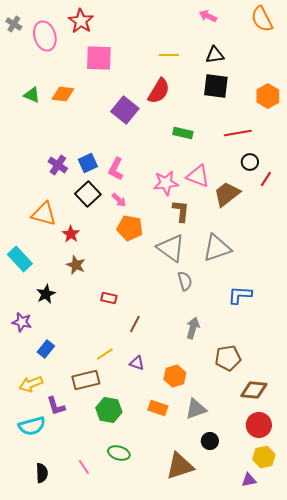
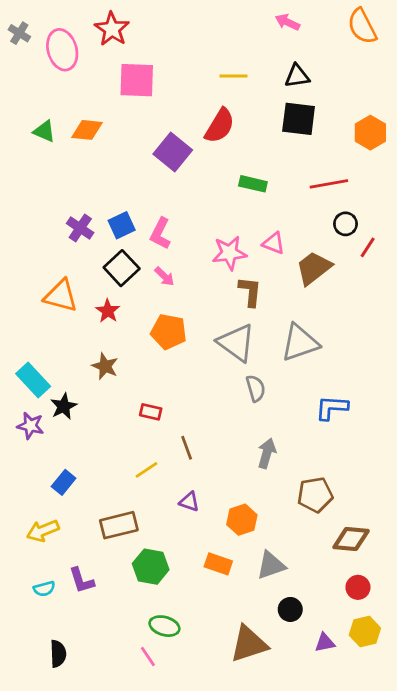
pink triangle: (198, 176) -> (274, 243), size x0.7
orange pentagon: (130, 228) -> (169, 332), moved
red star: (71, 234) -> (108, 311), moved
cyan rectangle: (20, 259) -> (33, 380), moved
purple star: (22, 322) -> (30, 426), moved
brown line: (135, 324) -> (187, 448), turned -48
yellow line: (105, 354) -> (146, 470), moved
purple L-shape: (56, 406) -> (82, 580), moved
red circle: (259, 425) -> (358, 587), size x0.7
cyan semicircle: (32, 426) -> (44, 589), size x0.6
pink line: (84, 467) -> (148, 656), moved
purple triangle: (249, 480) -> (325, 643), moved

